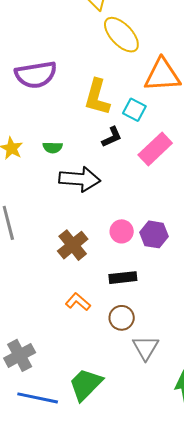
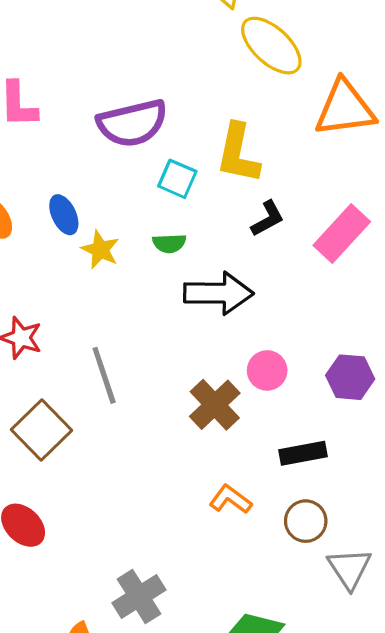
cyan square: (134, 110) -> (177, 179), moved
pink circle: (122, 231) -> (267, 370), moved

